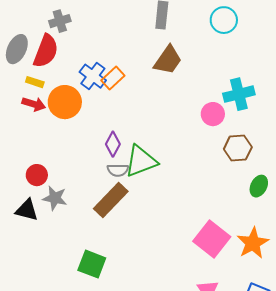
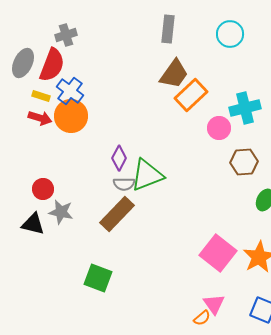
blue cross: (93, 76) -> (70, 91), moved
orange rectangle: (113, 78) -> (191, 95), moved, size x1.4

